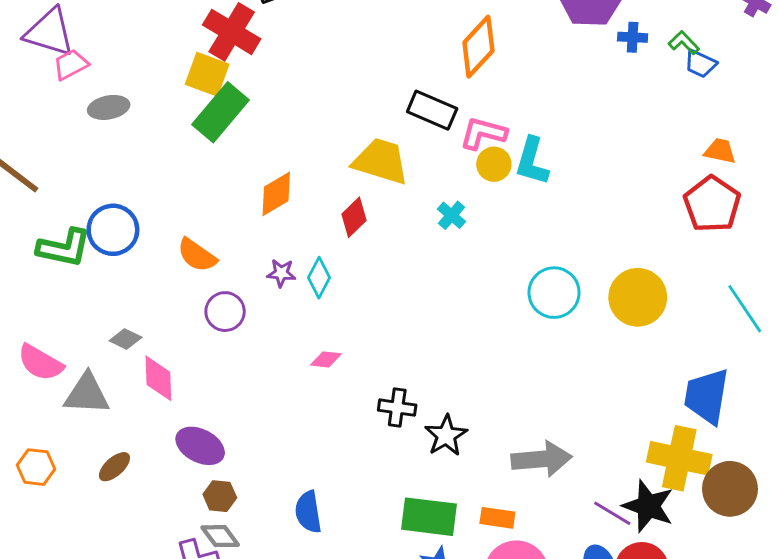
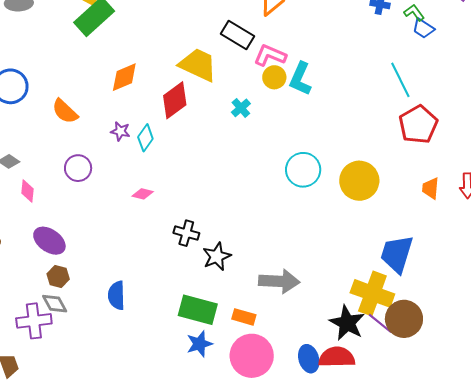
orange trapezoid: (720, 151) -> (430, 188), moved, turned -105
red diamond: (354, 217) -> (175, 100), size x1.4
cyan line: (745, 309) -> (400, 80), moved
purple circle: (225, 312) -> (78, 168), moved
pink diamond: (158, 378) -> (27, 191), size x0.7
purple line: (612, 513) -> (380, 323), moved

